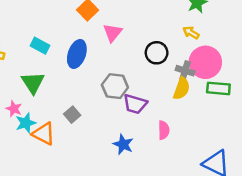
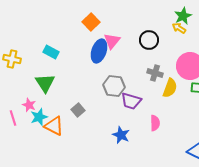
yellow arrow: (191, 33) -> (179, 28), moved
black circle: (157, 53) -> (149, 40), moved
blue ellipse: (77, 54) -> (99, 51), moved
gray cross: (185, 71) -> (155, 73), moved

